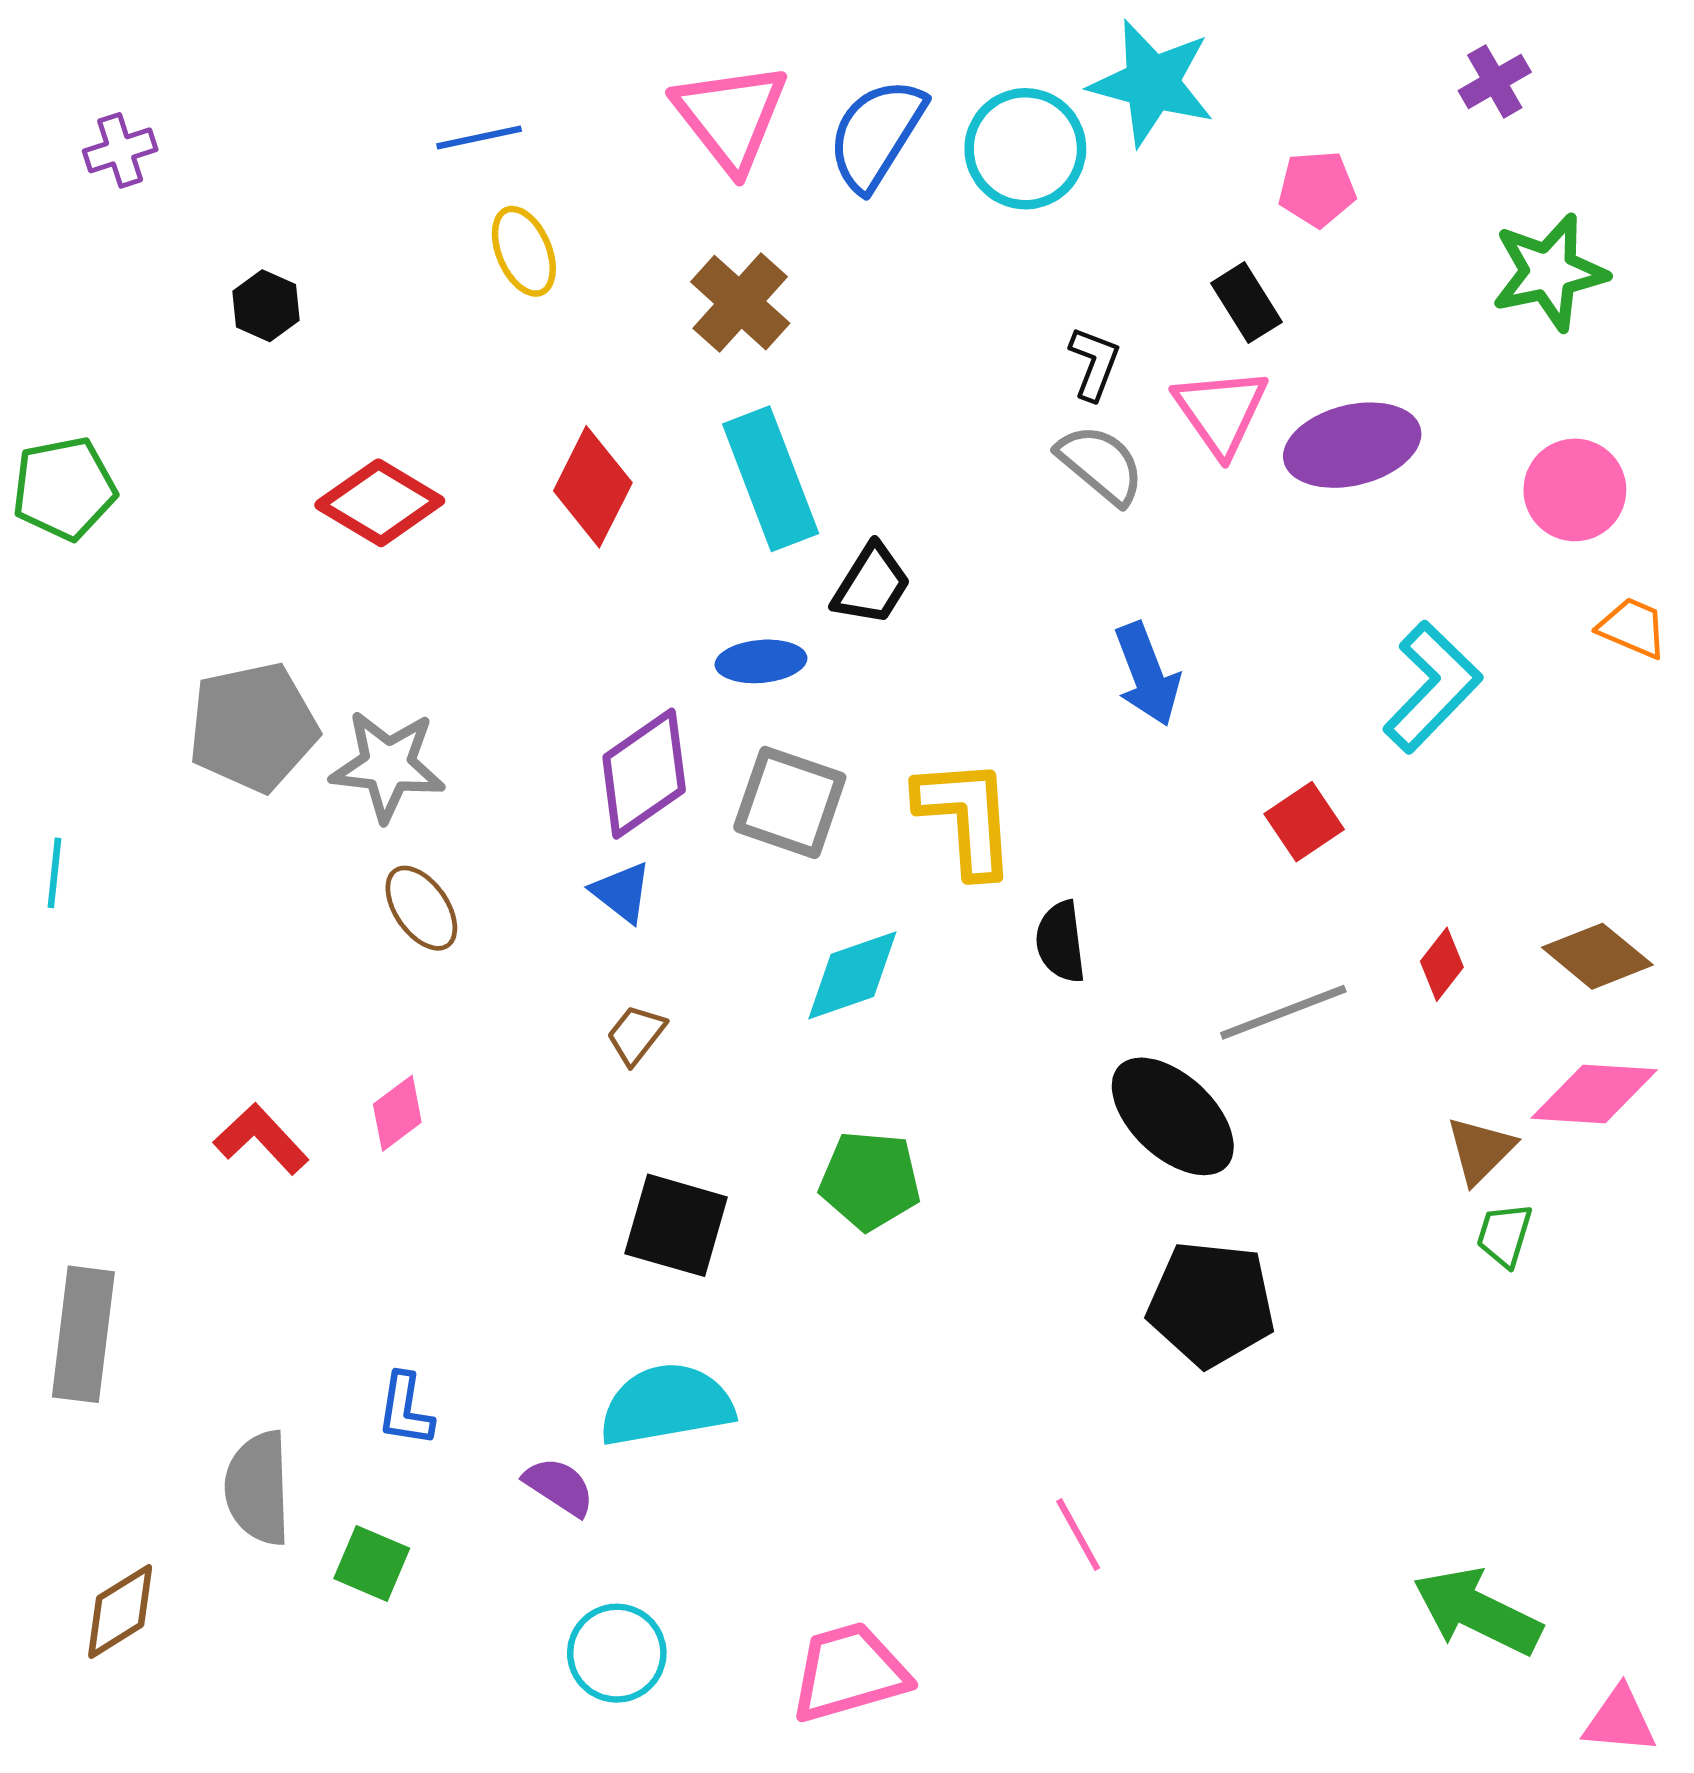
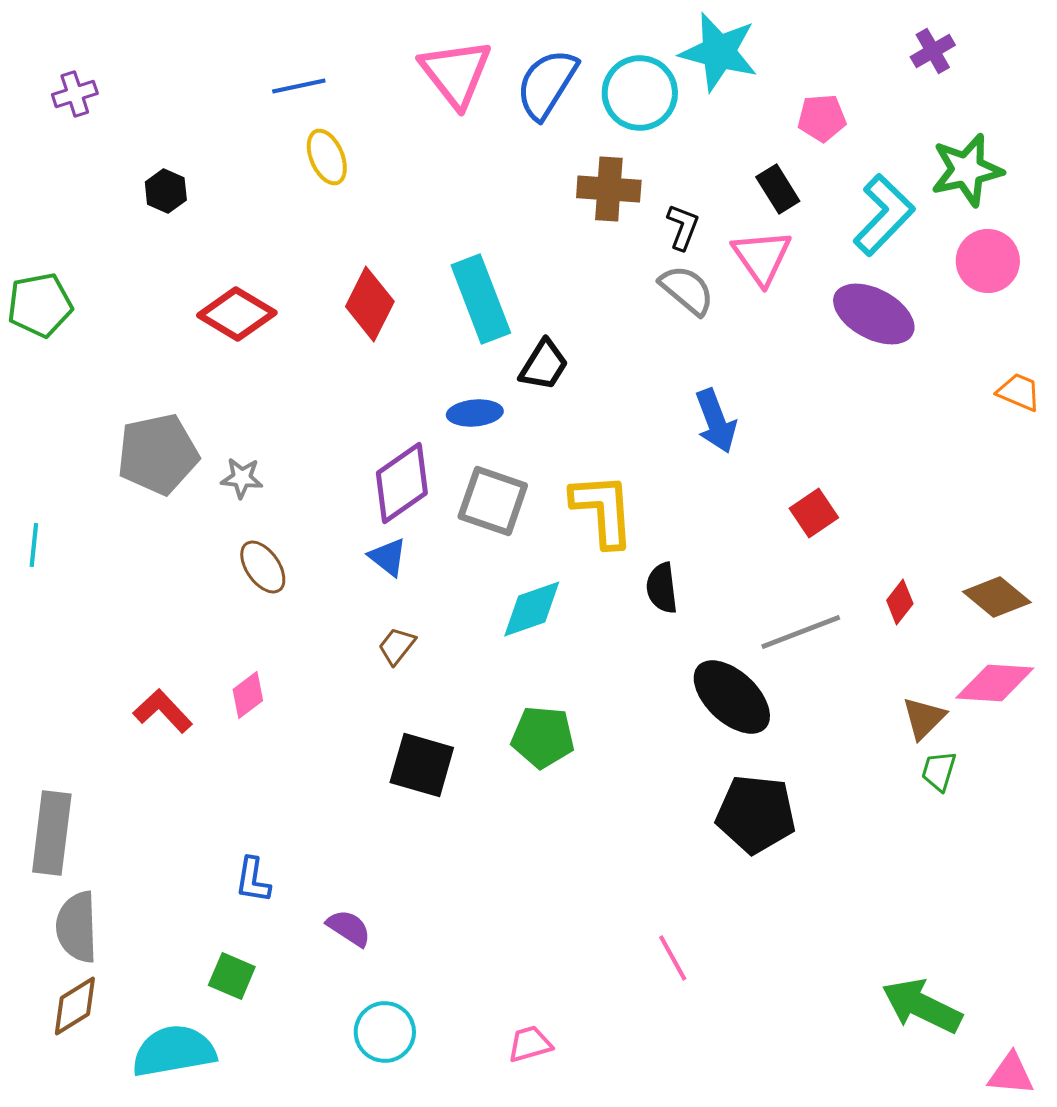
brown cross: (740, 303) -> (609, 189), moved, turned -38
purple ellipse: (1352, 445) -> (874, 314), moved, turned 42
pink circle: (1575, 490) -> (988, 261), moved
cyan L-shape: (1432, 687) -> (884, 215), moved
gray star: (388, 766) -> (242, 478), size x0.6
cyan semicircle: (666, 1405) -> (174, 1051), moved
gray semicircle: (258, 1488) -> (77, 927), moved
pink trapezoid: (849, 1672) -> (530, 1044), size x0.6

